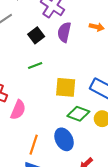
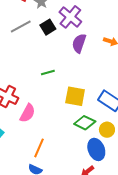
black square: (36, 35) -> (48, 27), moved
blue ellipse: (64, 139) -> (96, 149), moved

